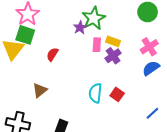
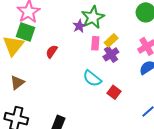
yellow rectangle: (113, 41) -> (111, 40), turned -64
brown triangle: (40, 90) -> (17, 82), moved
cyan semicircle: (95, 93) -> (92, 78), moved, turned -60

